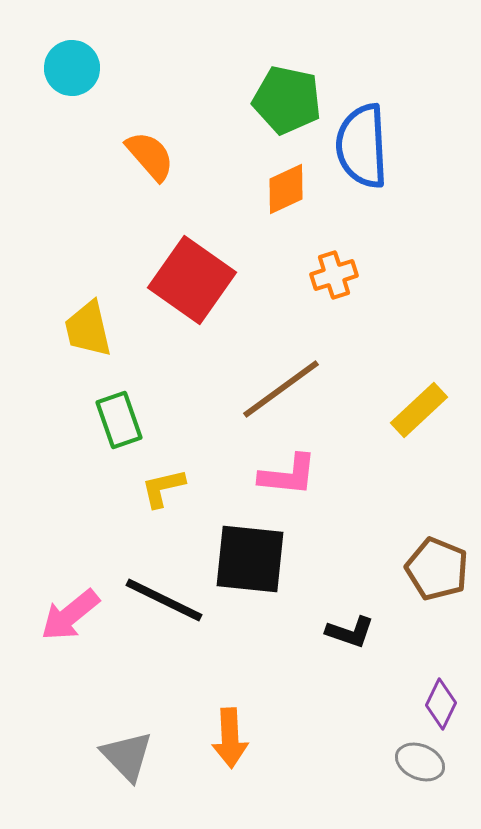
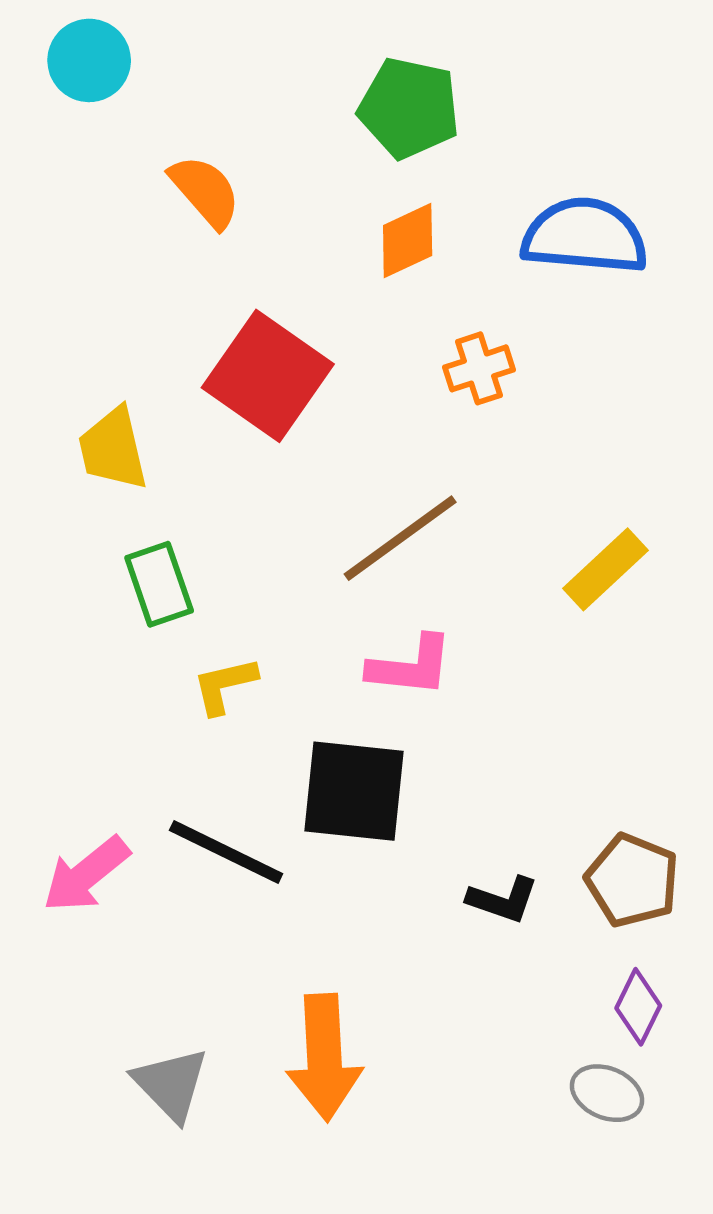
blue semicircle: (362, 146) -> (585, 236), moved, turned 98
brown pentagon: (437, 569) -> (632, 880), moved
orange arrow: (230, 738) -> (324, 1057), size x1.4

